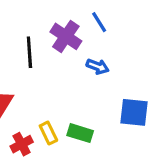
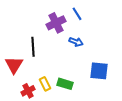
purple cross: (66, 36) -> (56, 23), turned 30
black line: (29, 52) -> (33, 47), moved

